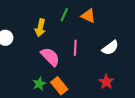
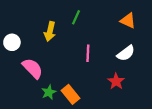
orange triangle: (88, 16) -> (128, 21), moved
pink semicircle: (50, 57) -> (33, 68), moved
red star: (106, 82) -> (116, 81), moved

